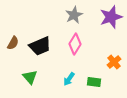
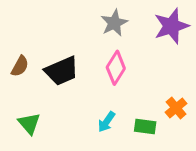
orange cross: (114, 62) -> (176, 108), moved
green triangle: (30, 77) -> (29, 123), moved

